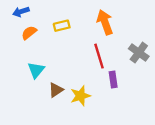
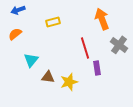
orange arrow: (105, 22) -> (102, 19), moved
orange semicircle: (29, 33) -> (15, 34), moved
brown triangle: (56, 90) -> (48, 77), turned 40

